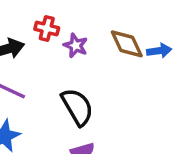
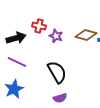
brown diamond: (127, 44) -> (86, 35), turned -50

